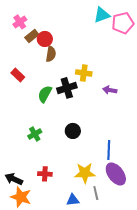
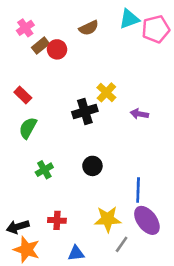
brown semicircle: (51, 54) -> (89, 28), moved, turned 56
yellow cross: (84, 73) -> (106, 92), turned 35
green semicircle: (45, 94) -> (28, 128), moved
black arrow: (14, 179) -> (18, 227), turned -42
gray line: (96, 193) -> (122, 244), turned 48
blue triangle: (73, 200) -> (76, 253), moved

